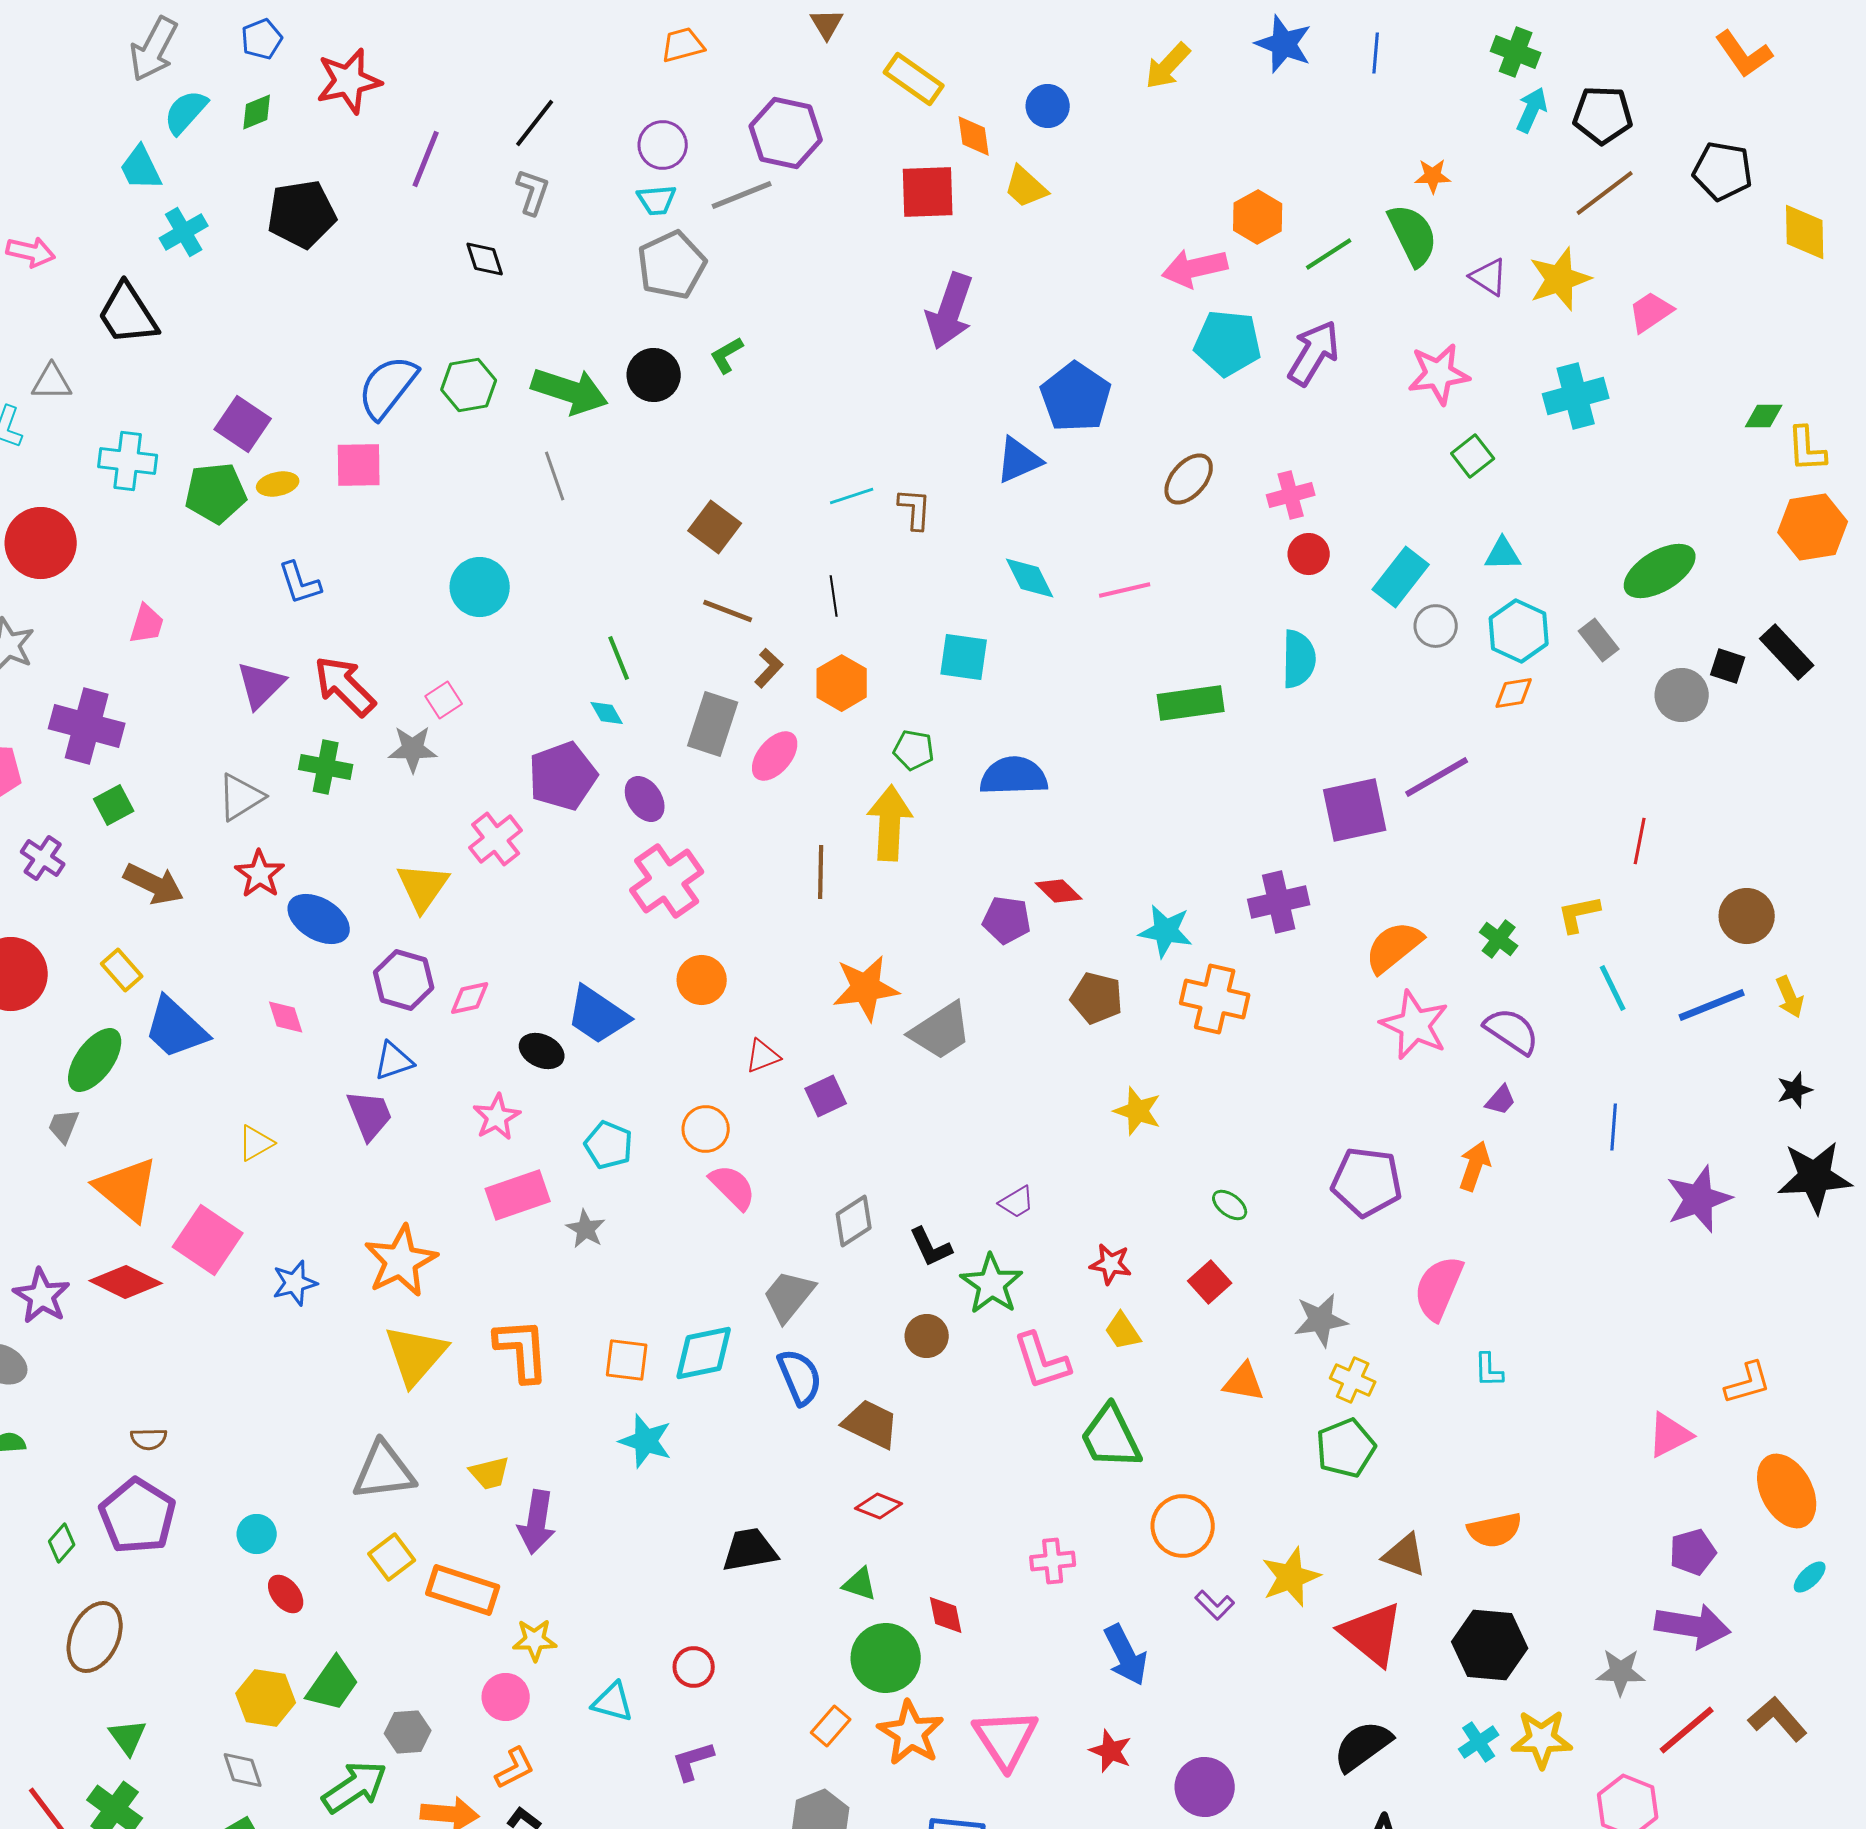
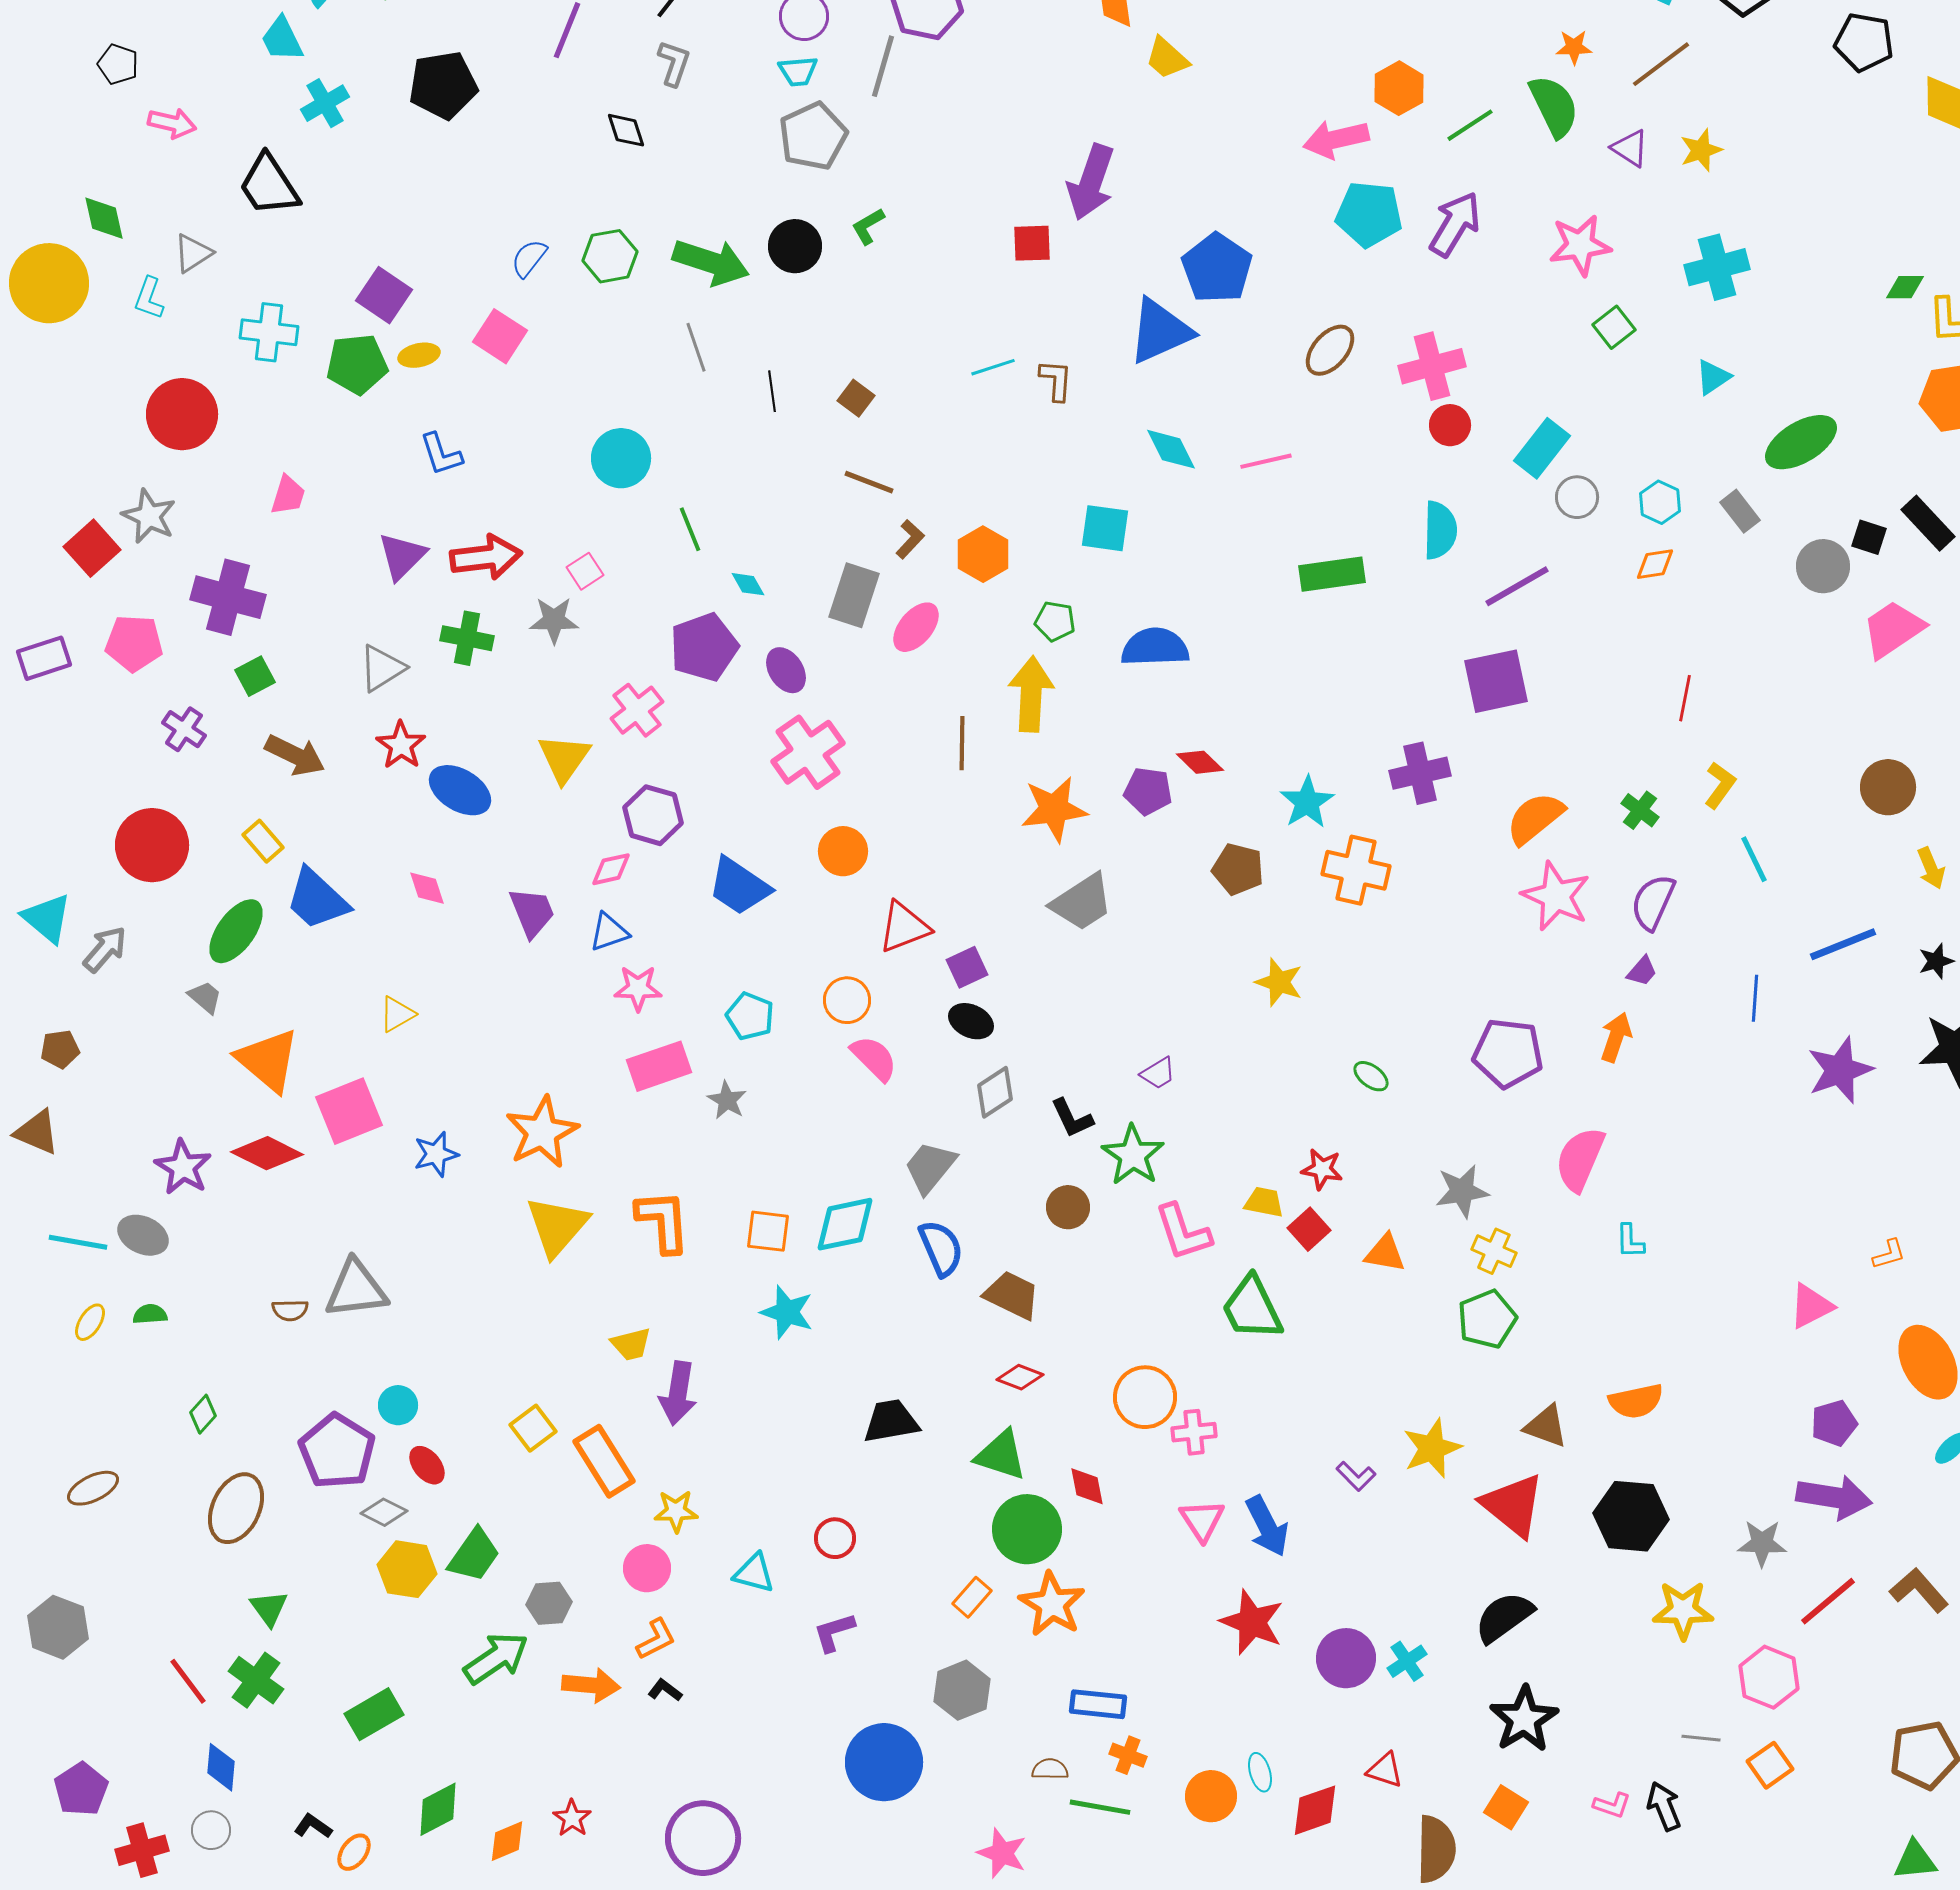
red square: (928, 192) -> (1032, 243), moved, size x0.7
brown line: (1605, 193) -> (1661, 64), moved
gray line: (742, 195) -> (883, 66), turned -52
yellow star: (1560, 279) -> (1701, 150), size x0.7
pink trapezoid: (1651, 312) -> (1893, 629), moved, size x1.4
gray triangle: (52, 382) -> (193, 253), turned -33
blue semicircle: (388, 387) -> (529, 258), size x0.6
blue triangle: (1019, 460) -> (1160, 331), size x1.4
pink square: (359, 465) -> (500, 336), turned 34
pink cross: (1291, 495) -> (1432, 366), size x1.4
brown square: (715, 527) -> (856, 398), size x0.7
cyan triangle: (1503, 554) -> (1713, 377), moved, turned -33
black line: (834, 596) -> (772, 391), moved
cyan hexagon: (1519, 631) -> (1660, 502), size x0.7
green line: (619, 658) -> (690, 529), moved
red arrow: (345, 686) -> (486, 557), turned 128
purple line: (1437, 777) -> (1517, 586), moved
red line: (1640, 841) -> (1685, 698), moved
yellow L-shape: (1579, 914) -> (1720, 785), turned 138
cyan star: (1166, 931) -> (1307, 802), turned 30
purple hexagon: (404, 980) -> (653, 815), moved
orange star: (866, 988) -> (1054, 809), moved
blue line: (1712, 1005) -> (1843, 944), moved
purple semicircle: (1512, 1031) -> (1653, 902), turned -100
black ellipse: (542, 1051) -> (971, 1021), moved
red triangle: (763, 1056) -> (904, 927), size x1.5
blue triangle: (394, 1061) -> (609, 932), moved
purple trapezoid: (370, 1115) -> (532, 912), moved
pink star: (497, 1117) -> (638, 988), turned 30
gray trapezoid: (64, 1126) -> (205, 997), turned 108
pink square: (208, 1240) -> (349, 1111), turned 34
red star: (1111, 1264) -> (1322, 1169), moved
red square: (1210, 1282) -> (1309, 1229), moved
yellow trapezoid: (1123, 1331) -> (1264, 1202), turned 135
orange L-shape: (1748, 1383) -> (1889, 1254), size x0.7
gray triangle: (384, 1471) -> (356, 1289), moved
purple pentagon: (138, 1516) -> (337, 1451), moved
orange circle: (1183, 1526) -> (1145, 1397), moved
green triangle: (860, 1584) -> (1001, 1455), size x1.5
orange rectangle: (463, 1590) -> (604, 1461), turned 40
pink triangle: (1006, 1739) -> (1202, 1520), moved, size x0.7
cyan cross: (1479, 1742) -> (1407, 1661), moved
red star: (1111, 1751) -> (1252, 1622), size x1.5
gray diamond: (243, 1770) -> (384, 1512), moved, turned -45

